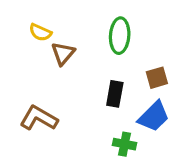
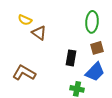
green ellipse: (120, 36) -> (92, 22), moved
brown triangle: (63, 53) -> (39, 33), turned -35

